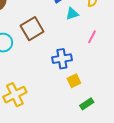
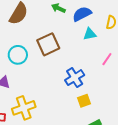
blue cross: (62, 59) -> (75, 78), turned -30

